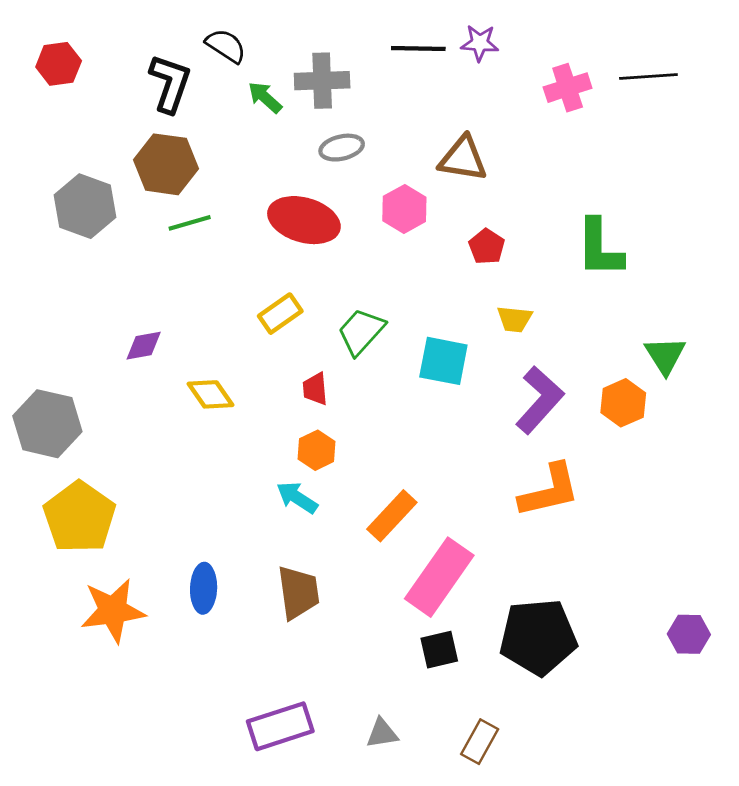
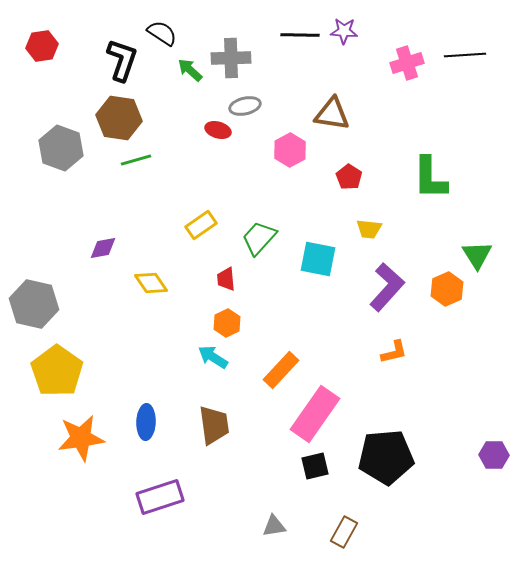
red ellipse: (304, 220) -> (218, 130), moved, size x0.5
orange L-shape: (549, 491) -> (394, 352), size x0.6
purple rectangle: (280, 726) -> (160, 497), moved

